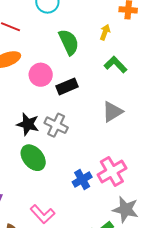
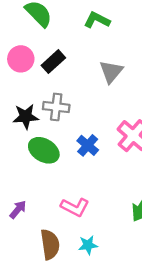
blue cross: (82, 179) -> (88, 145), moved

